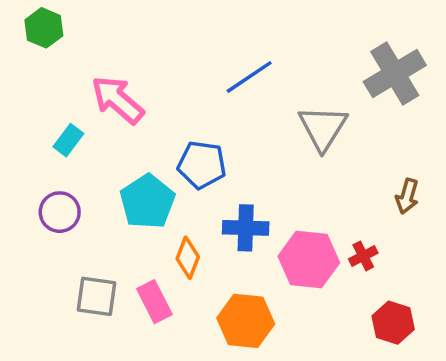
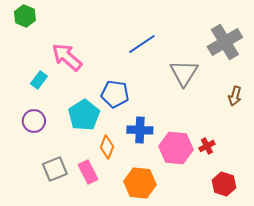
brown arrow: (407, 196) -> (235, 96), moved
gray square: (97, 296) -> (55, 169), turned -30

